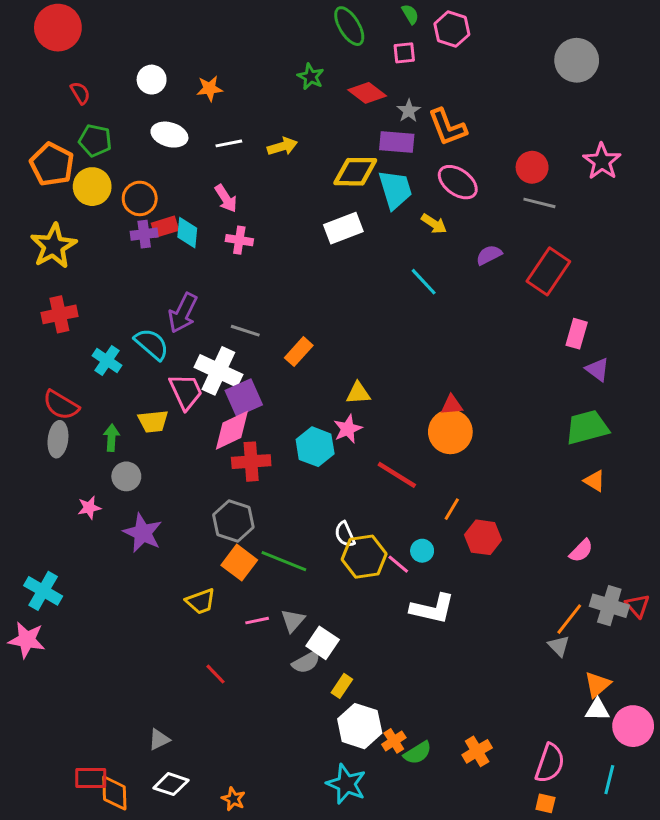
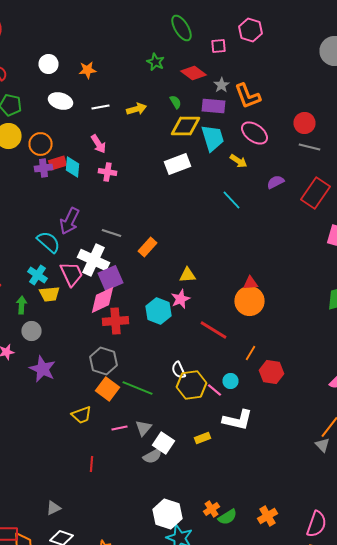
green semicircle: (410, 14) -> (176, 102), moved
cyan cross: (107, 360) -> (38, 275), moved
red line: (216, 674) -> (92, 464), turned 49
yellow rectangle: (342, 686) -> (202, 438), moved, turned 35
white hexagon: (360, 726) -> (168, 514), moved

